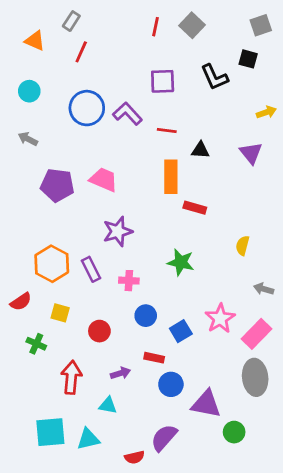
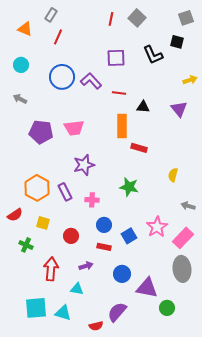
pink trapezoid: (104, 180) -> (74, 128), turned 150
red rectangle: (154, 358) -> (104, 247), moved
cyan triangle: (88, 439) -> (63, 313), turned 30

